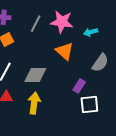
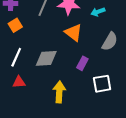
purple rectangle: (79, 86) -> (82, 63), moved
yellow arrow: (34, 103) -> (59, 92), moved

